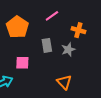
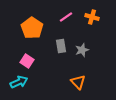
orange cross: (78, 30) -> (92, 17), moved
pink square: (22, 63) -> (27, 61), moved, turned 32

